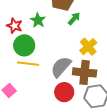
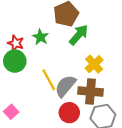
green arrow: (74, 19) -> (79, 35), size x1.5
green circle: (24, 45) -> (15, 61), moved
yellow line: (28, 64) -> (49, 80), moved, turned 55

